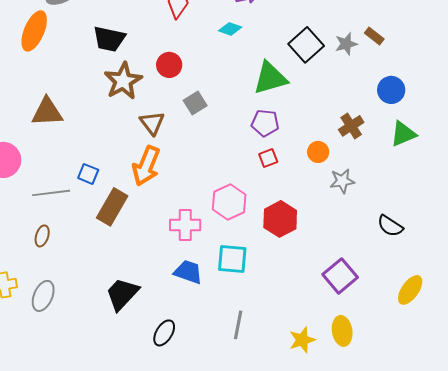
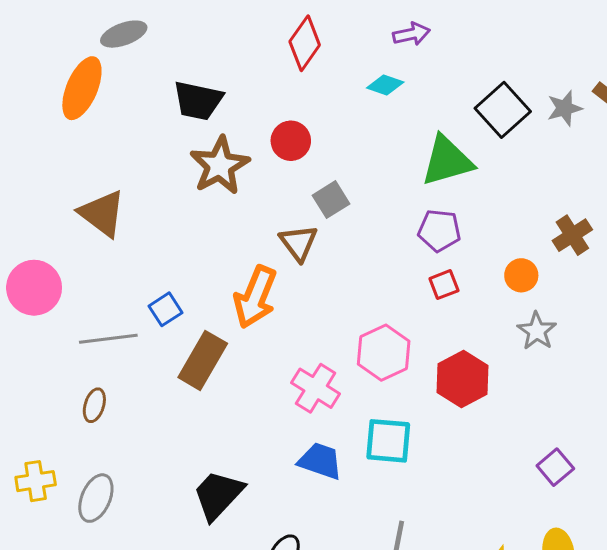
brown triangle: (47, 112) -> (102, 213), turned 40
brown triangle: (152, 123) -> (299, 243), moved
blue square: (88, 174) -> (166, 309), turned 35
gray star: (342, 181) -> (537, 331), moved, turned -30
pink cross: (185, 225) -> (316, 388), turned 32
purple square: (340, 276) -> (555, 467), size x0.7

